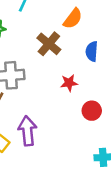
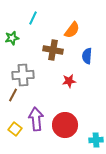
brown cross: (49, 44) -> (53, 50), turned -30
red circle: (92, 111) -> (65, 125), moved, size x1.6

